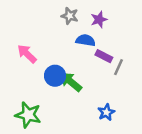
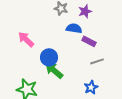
gray line: (119, 67) -> (97, 61), moved, turned 48
green arrow: (71, 82) -> (54, 70), moved

